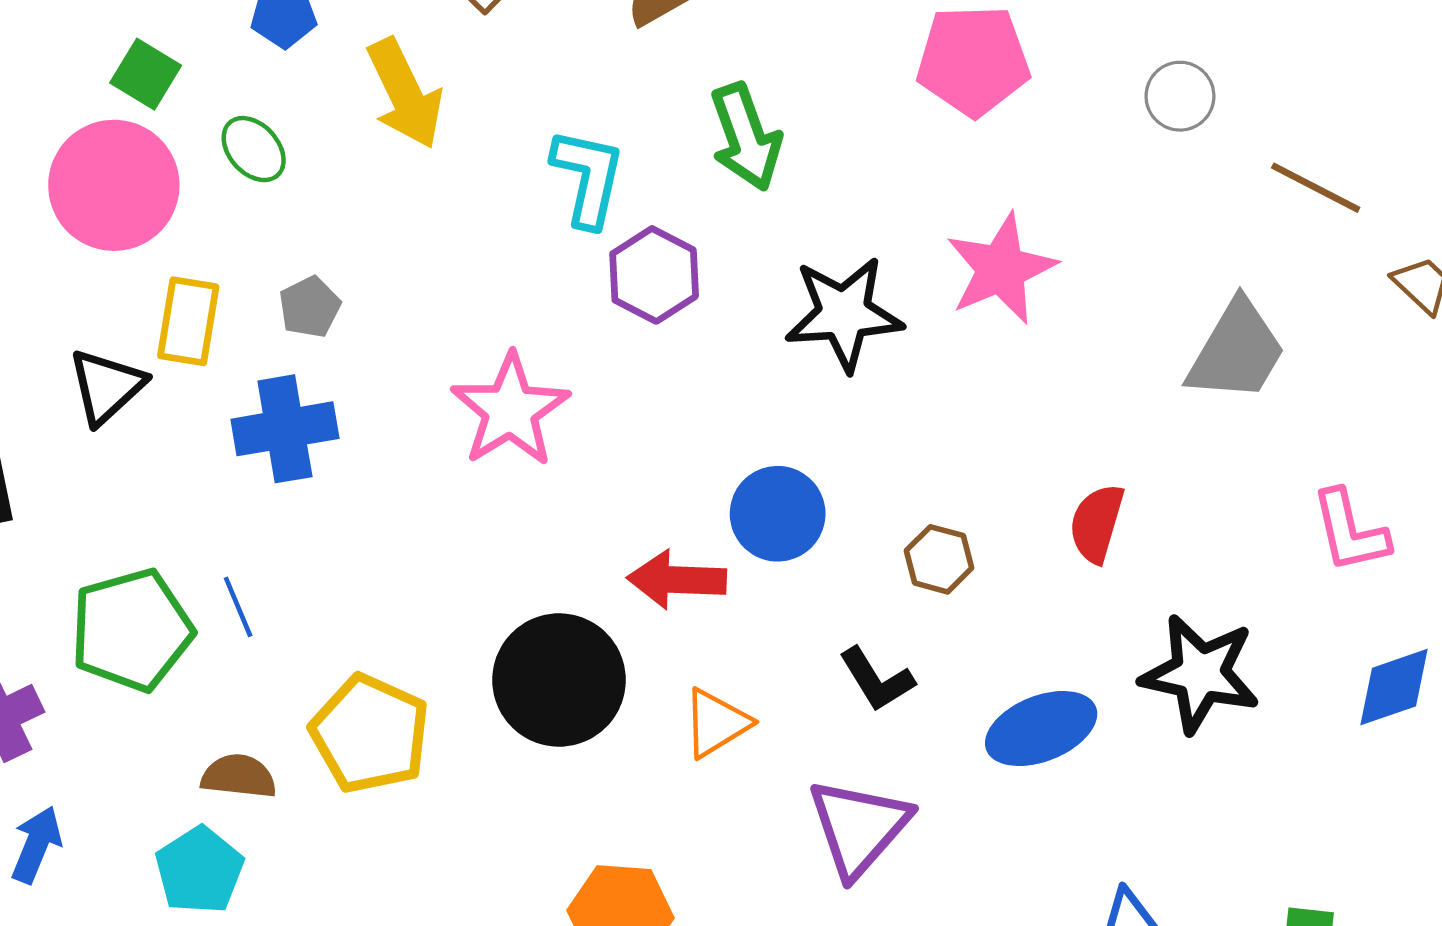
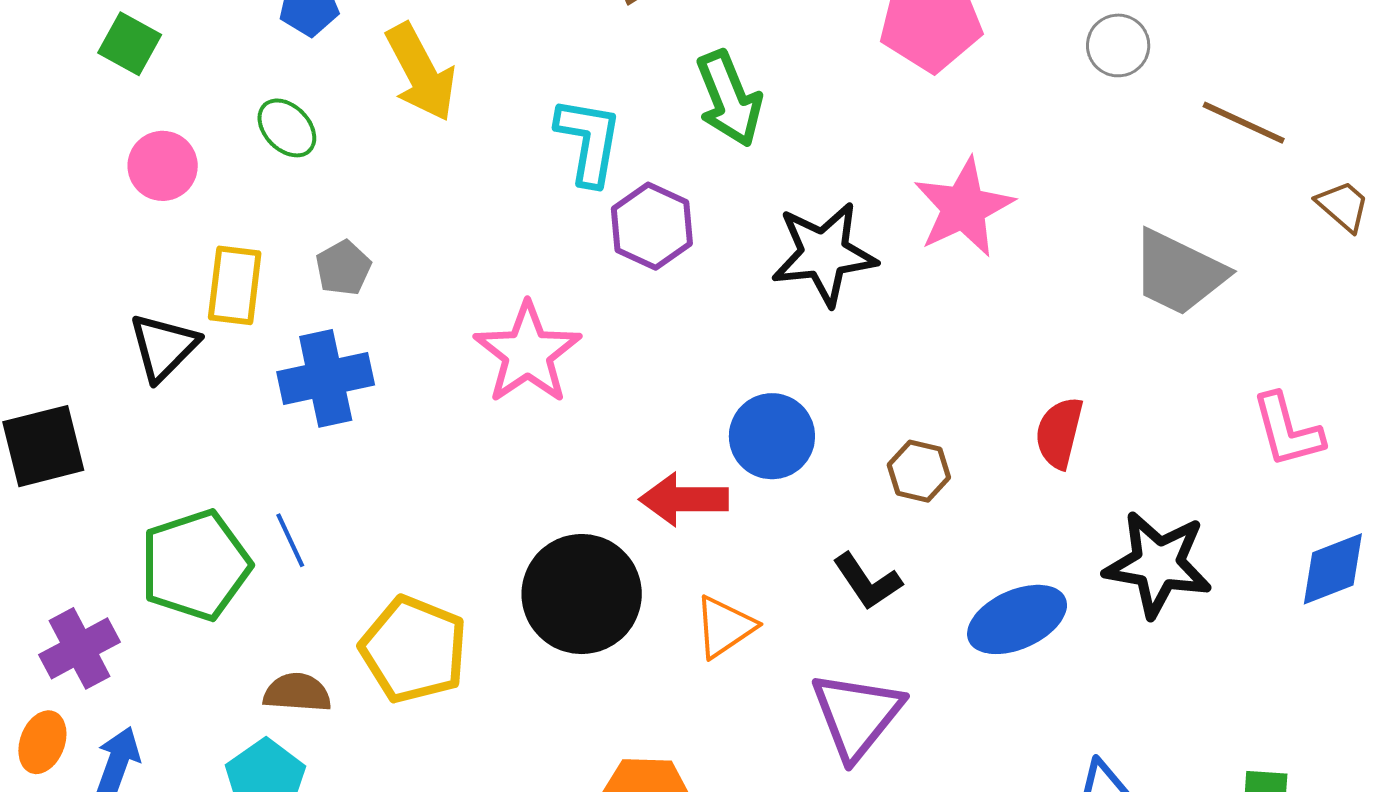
green square: (146, 74) -> (130, 44), moved
pink circle: (114, 185) -> (163, 166), size x0.6
gray trapezoid: (1237, 351) -> (1179, 273), turned 88

